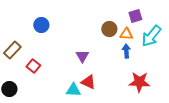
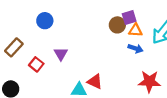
purple square: (135, 16) -> (129, 18), moved
blue arrow: (126, 51) -> (135, 48), turned 112
purple triangle: (82, 56) -> (61, 54), moved

